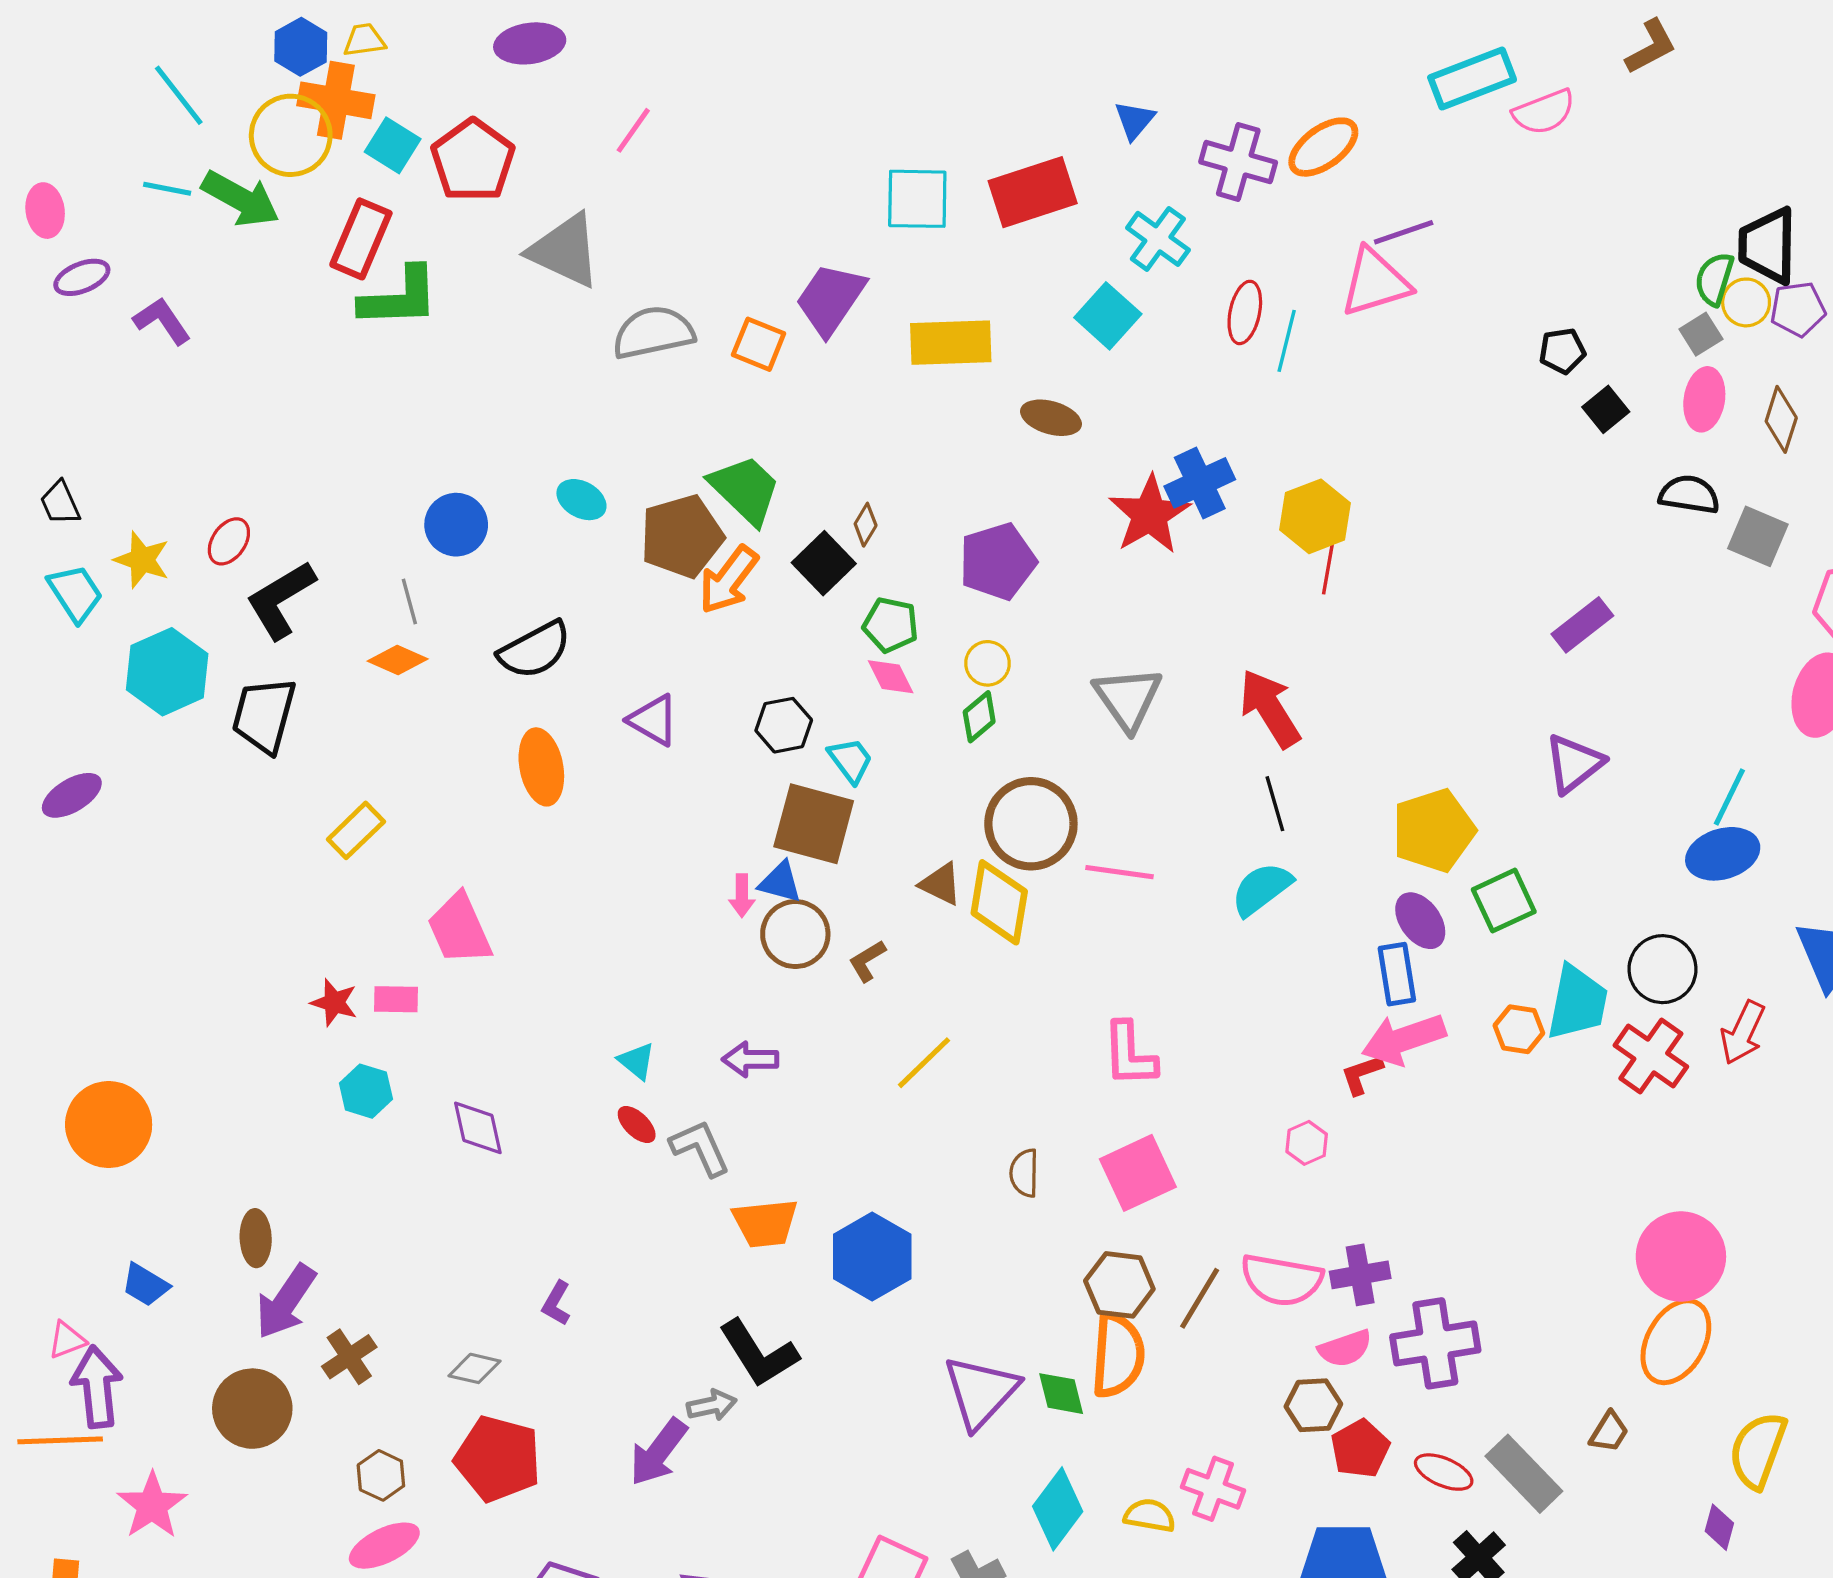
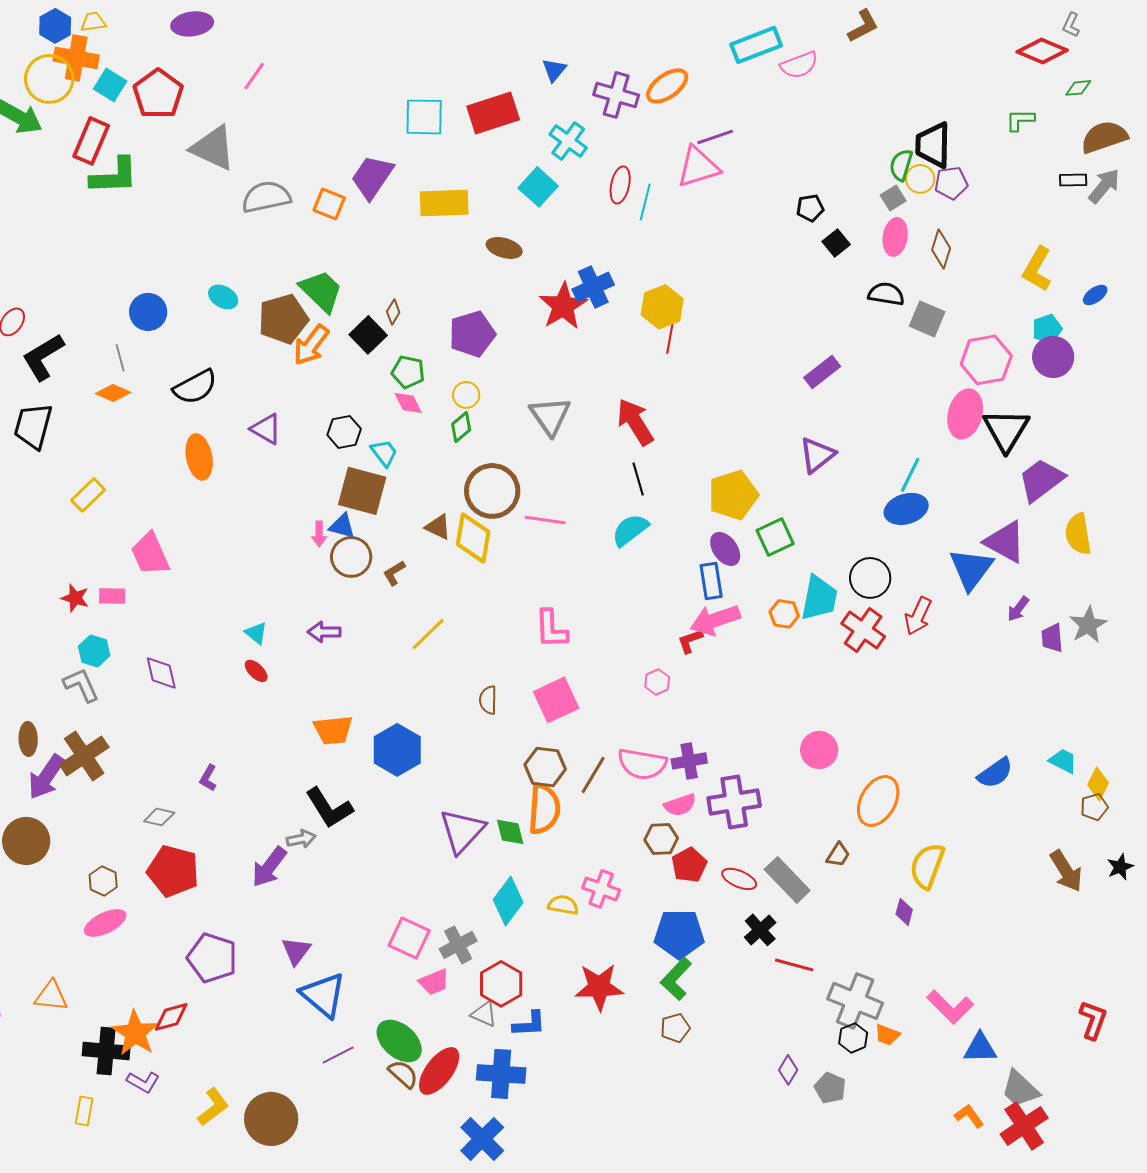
gray L-shape: (700, 1148) -> (81, 685), moved
pink circle: (1681, 1257) -> (819, 750), moved, size x0.7
brown cross: (349, 1357) -> (84, 756), moved, size x1.5

